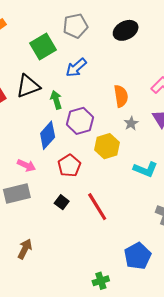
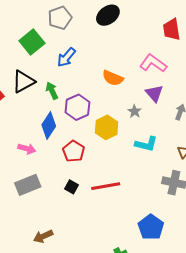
orange semicircle: (121, 96) -> (113, 78), turned 130
gray star: (131, 123) -> (135, 111), moved
pink arrow: (26, 165) -> (27, 149), moved
red line: (97, 207) -> (106, 186), turned -60
brown arrow: (25, 249) -> (43, 236), turned -132

